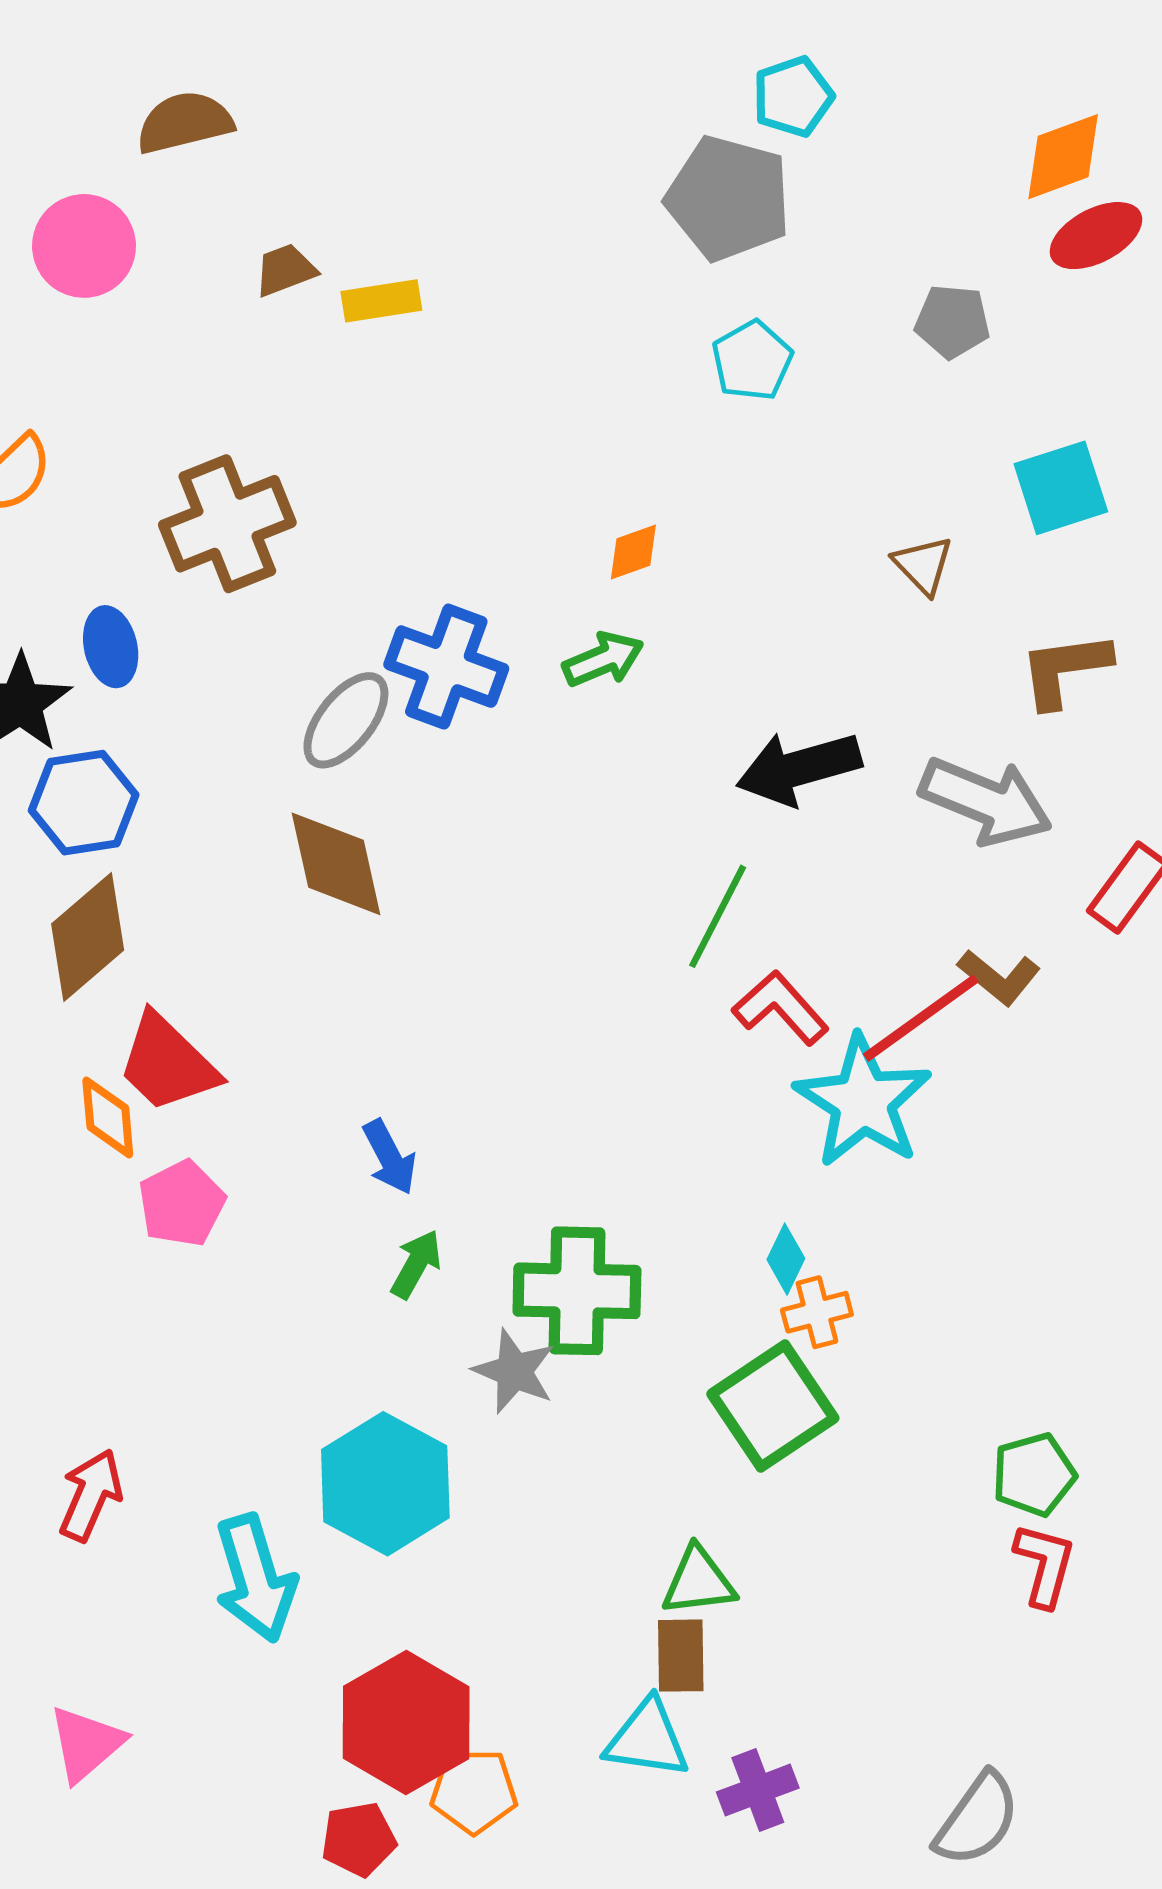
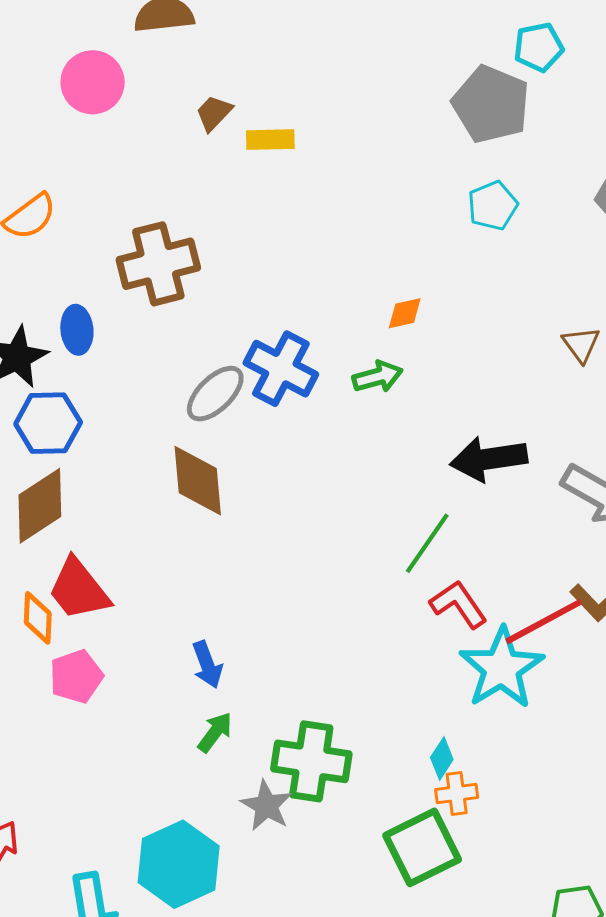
brown trapezoid: (285, 270) -> (214, 113), turned -33

